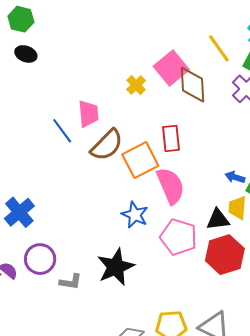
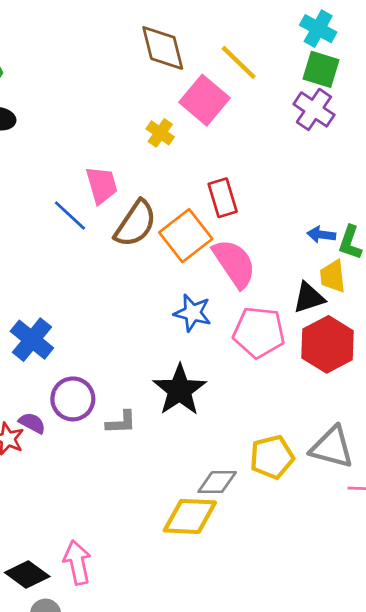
yellow line: (219, 48) -> (239, 62), moved
brown diamond: (192, 85) -> (163, 48), moved

